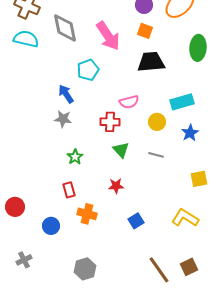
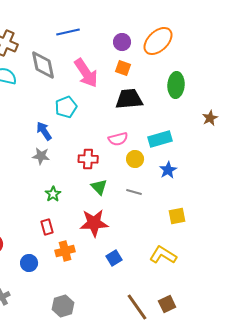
pink semicircle: (129, 102) -> (118, 139), moved
red star: (116, 186) -> (94, 223), size x1.8
orange cross: (87, 214) -> (65, 251), turned -30

